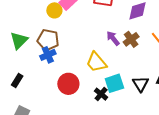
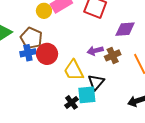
purple arrow: (113, 38) -> (95, 51), turned -77
red circle: (68, 84) -> (47, 54), moved
black triangle: (141, 84) -> (96, 82), moved

